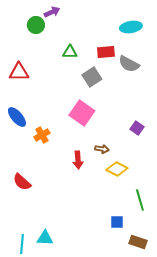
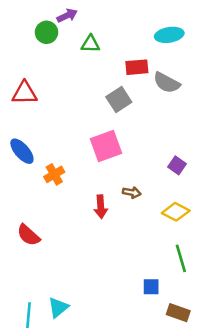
green triangle: (70, 52) -> (90, 44), moved
pink square: (82, 113) -> (106, 146), turned 35
yellow diamond: (117, 169) -> (176, 212), moved
cyan triangle: (45, 238) -> (58, 307), turned -42

